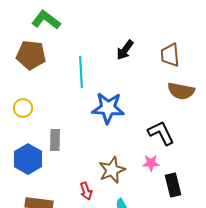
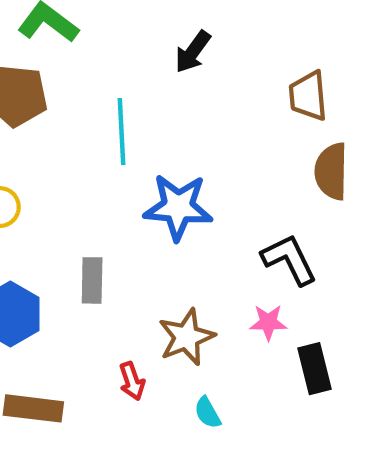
black arrow: (125, 50) -> (193, 52), moved
brown semicircle: (181, 91) -> (331, 171), turned 80
gray rectangle: (55, 140) -> (92, 280), moved

